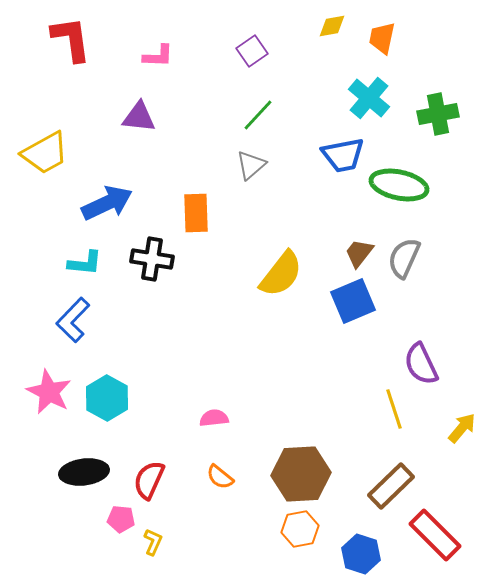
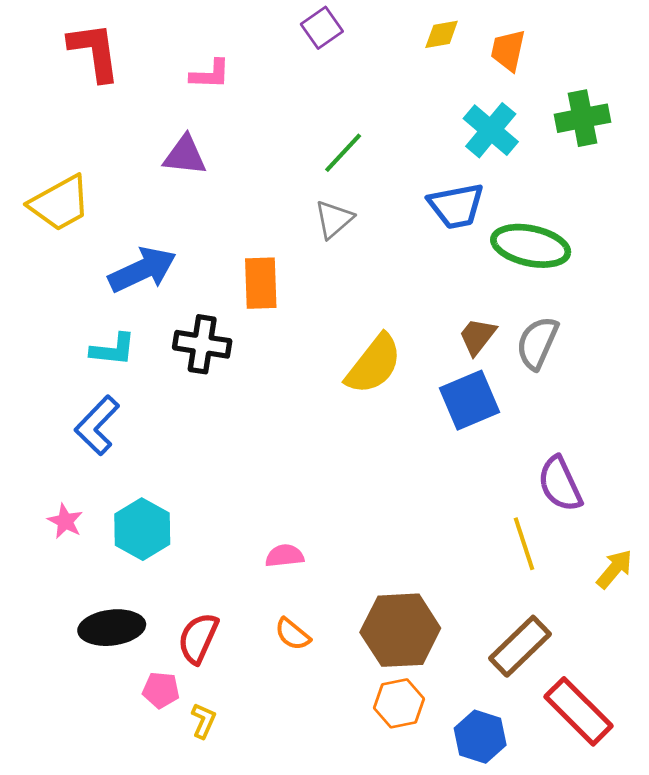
purple square: (252, 51) -> (322, 28), moved
green cross: (438, 114) -> (583, 118), moved
pink star: (49, 392) -> (65, 521), size x0.6

